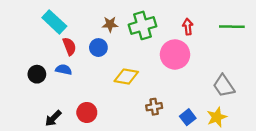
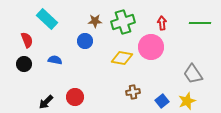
red semicircle: (69, 46) -> (27, 40), moved
black circle: (37, 74) -> (24, 64), moved
yellow diamond: (126, 77) -> (122, 58), moved

